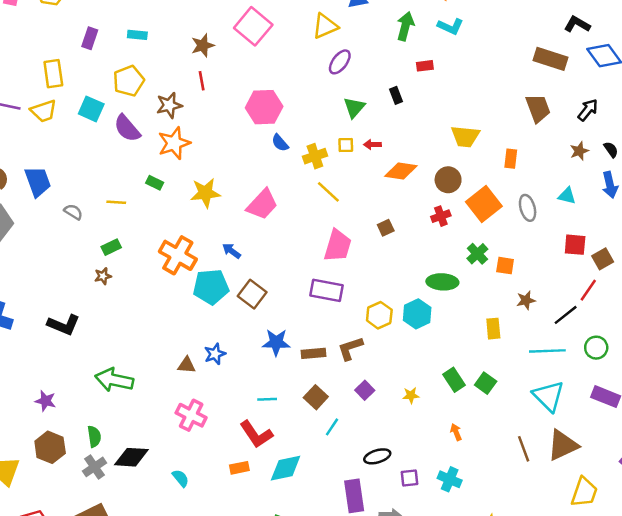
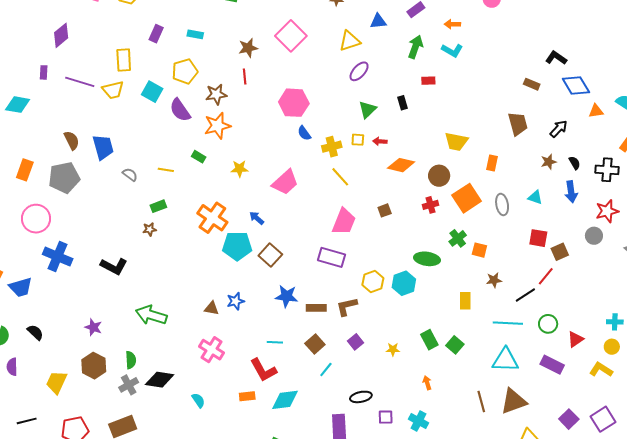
brown rectangle: (550, 59) -> (532, 84), size x0.6
yellow star: (205, 193) -> (239, 169), size x0.7
cyan triangle: (548, 396) -> (505, 360), turned -48

